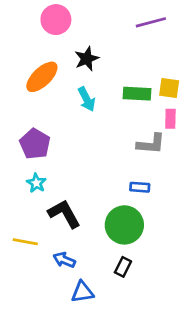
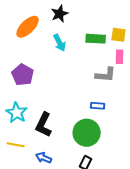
cyan star: (36, 183) -> (17, 113), moved, size x1.5
black L-shape: (64, 214) -> (44, 125), turned -125

